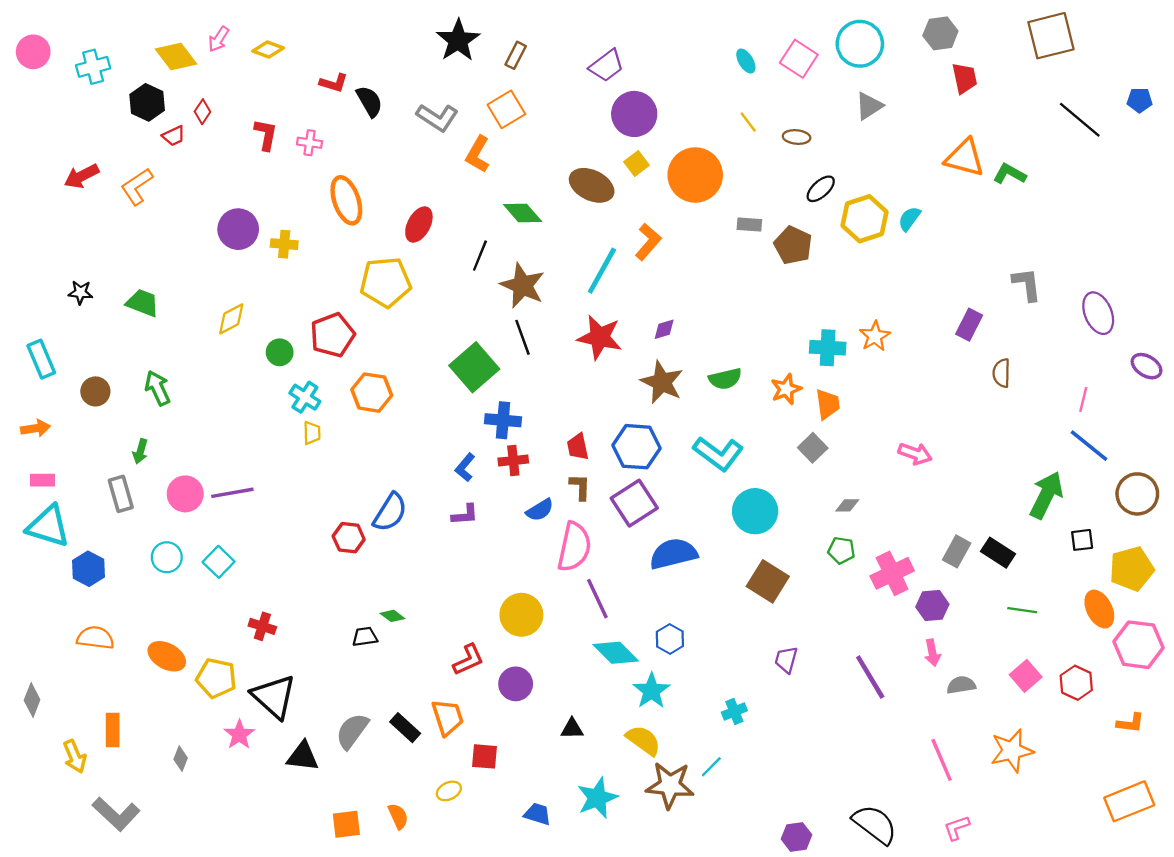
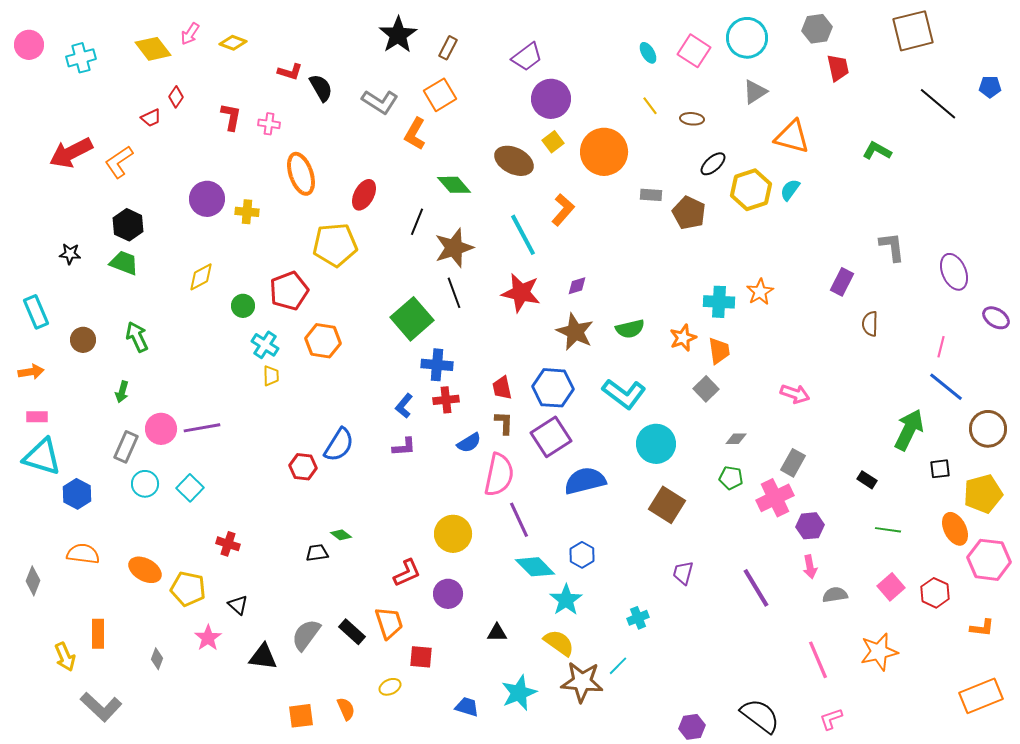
black hexagon: (147, 102) -> (128, 225), moved
orange triangle: (965, 158) -> (792, 137), moved
red arrow: (82, 176) -> (71, 153), size x1.4
cyan line: (602, 271) -> (523, 235), turned -57
brown star: (523, 286) -> (454, 248), turned 30
gray rectangle: (121, 494) -> (126, 447), moved, turned 40
gray rectangle: (957, 551) -> (793, 463), moved
black rectangle: (998, 553) -> (867, 480), size x0.7
black triangle: (274, 697) -> (238, 605), size x0.5
gray diamond: (32, 700) -> (33, 581), moved

